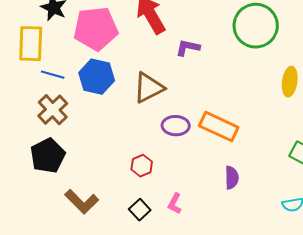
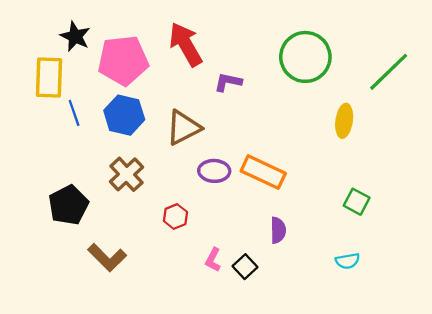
blue line: (53, 75) -> (74, 113), turned 55
brown cross: (53, 110) -> (126, 174), moved
black square: (140, 210) -> (245, 267), moved

